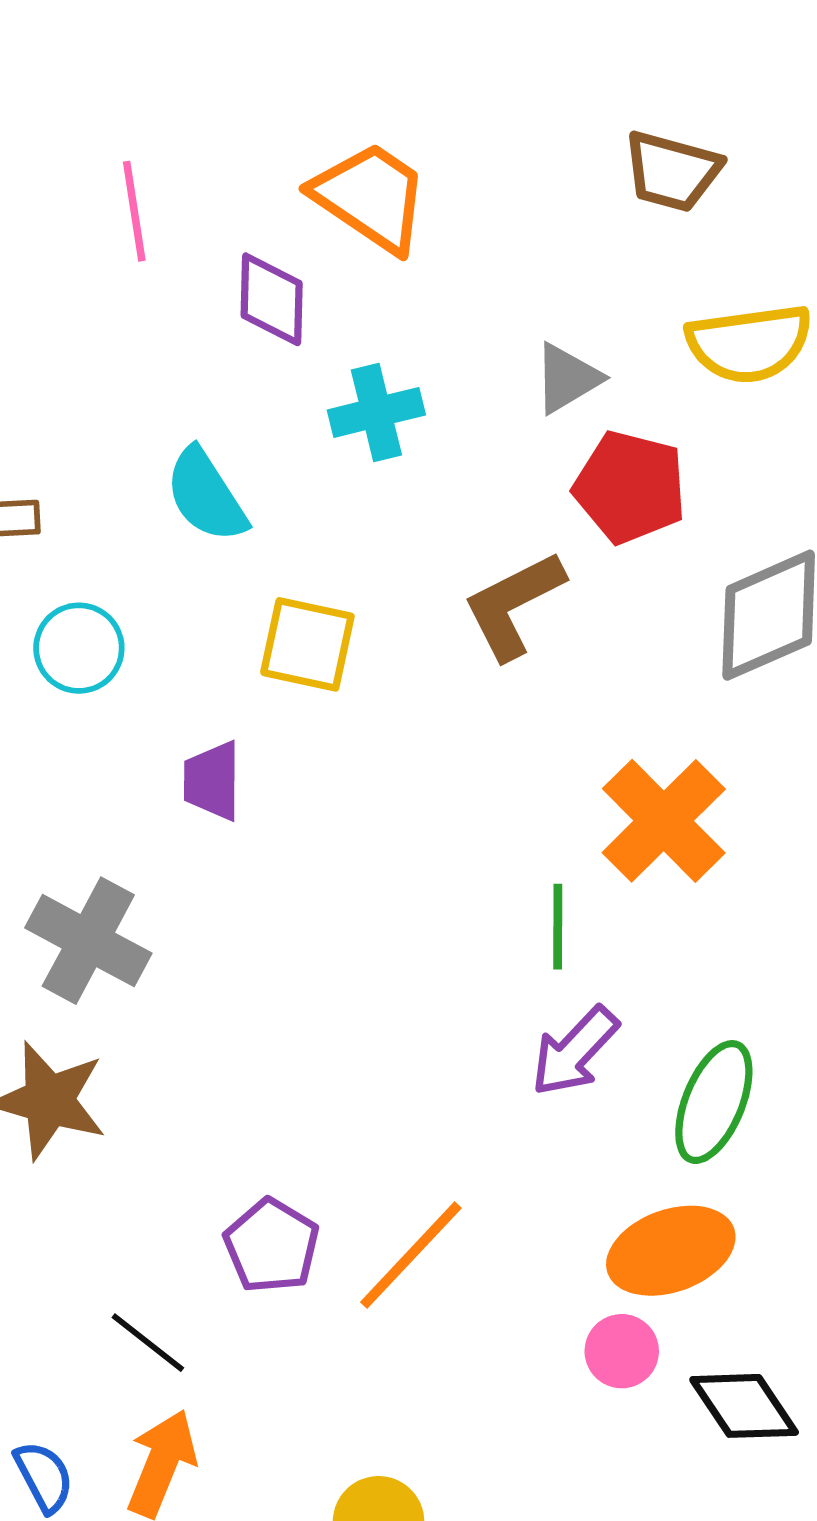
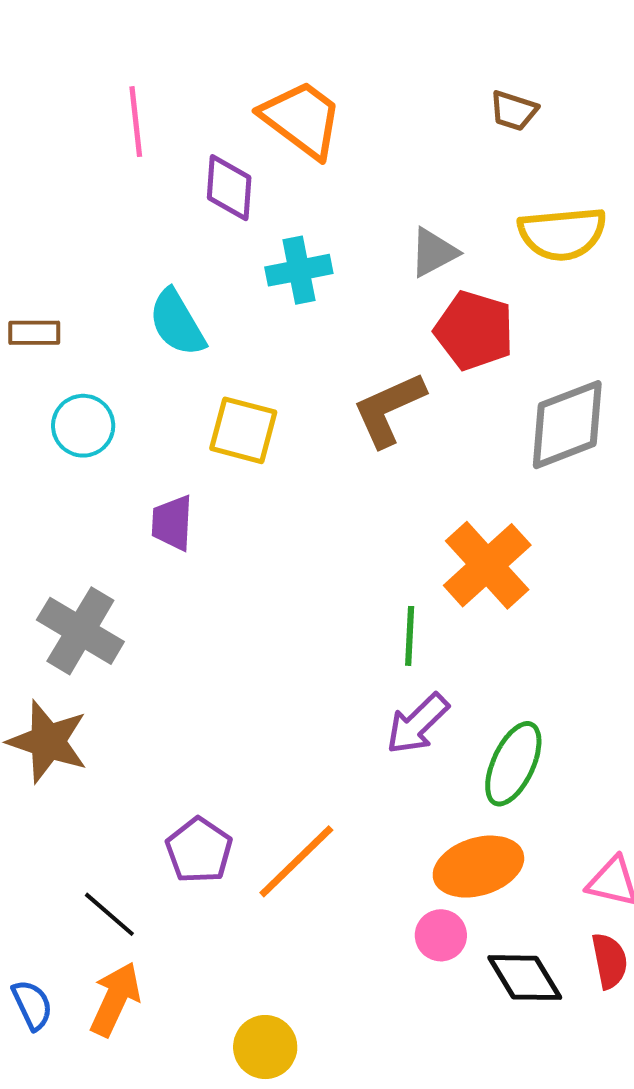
brown trapezoid: (672, 171) -> (514, 111), size x0.7

